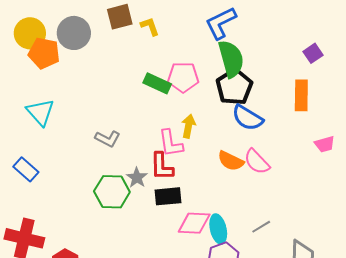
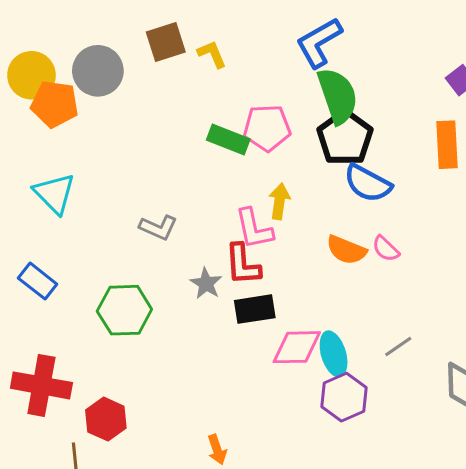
pink semicircle: (257, 162) -> (386, 249), size x0.7
green hexagon: (112, 192) -> (124, 310), moved

